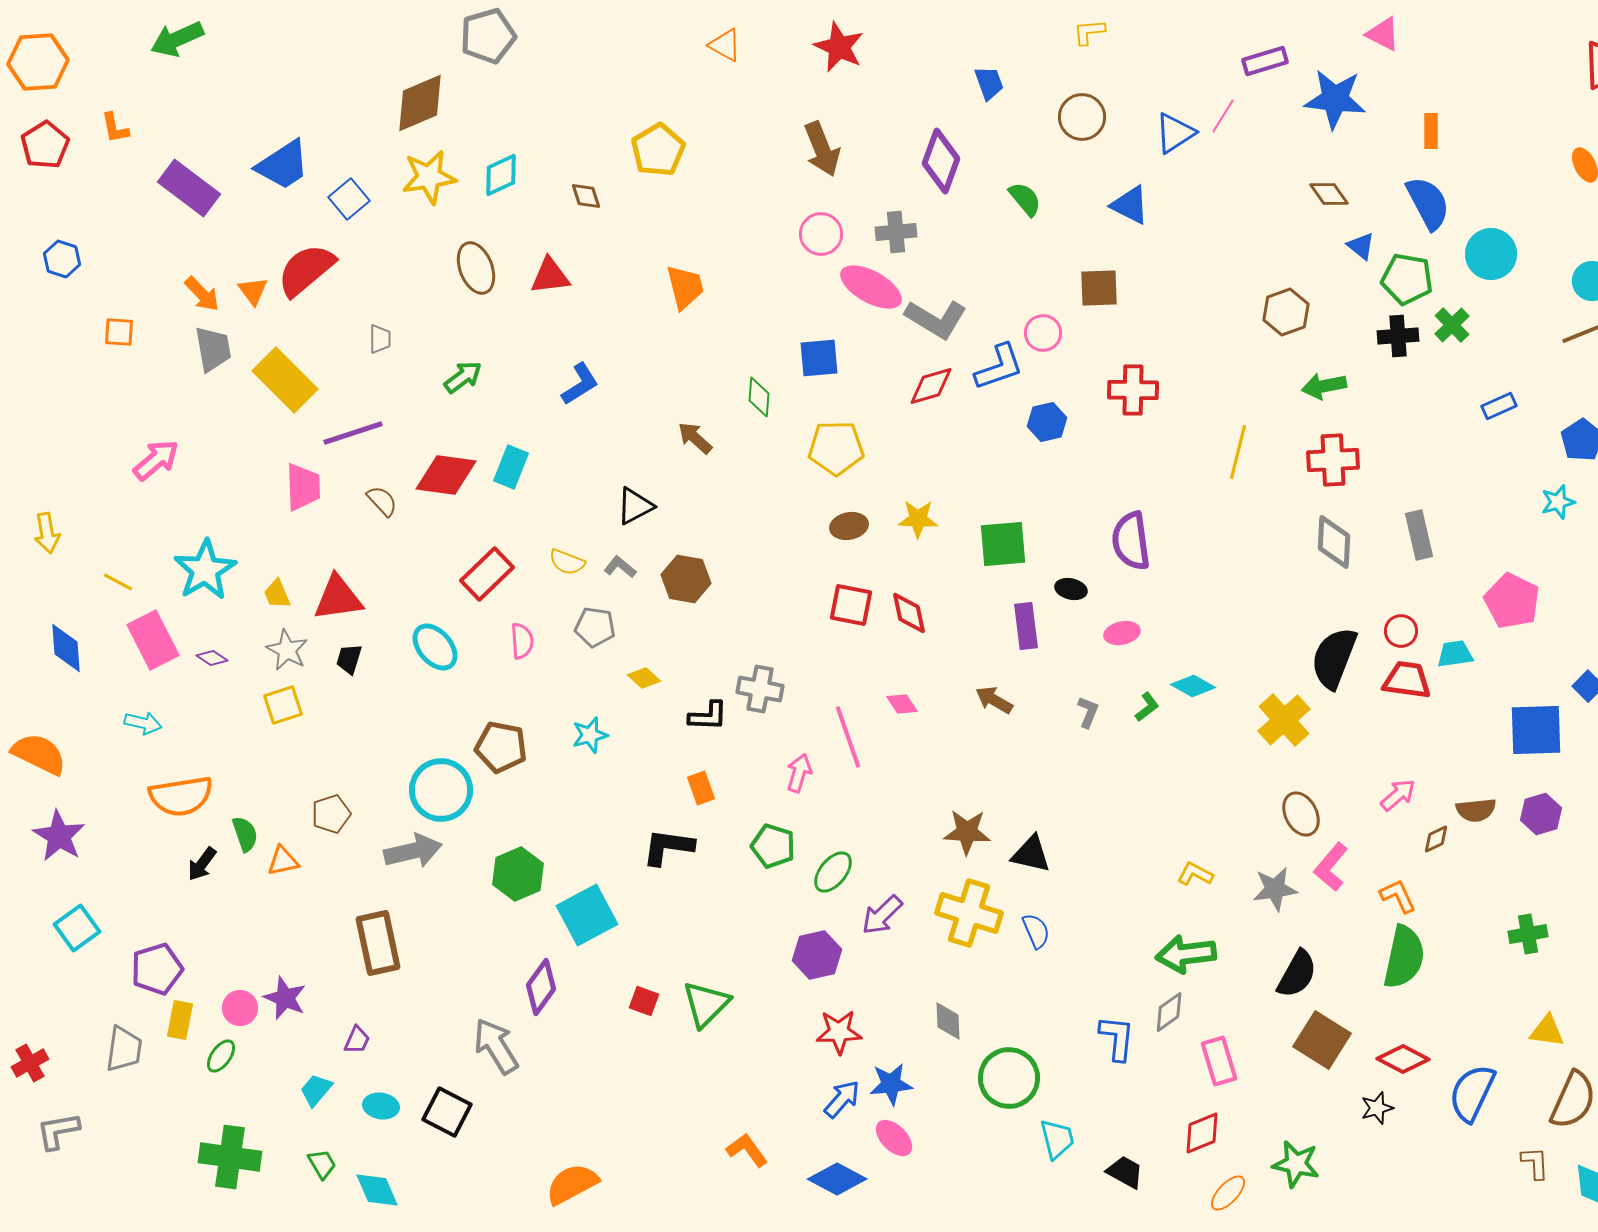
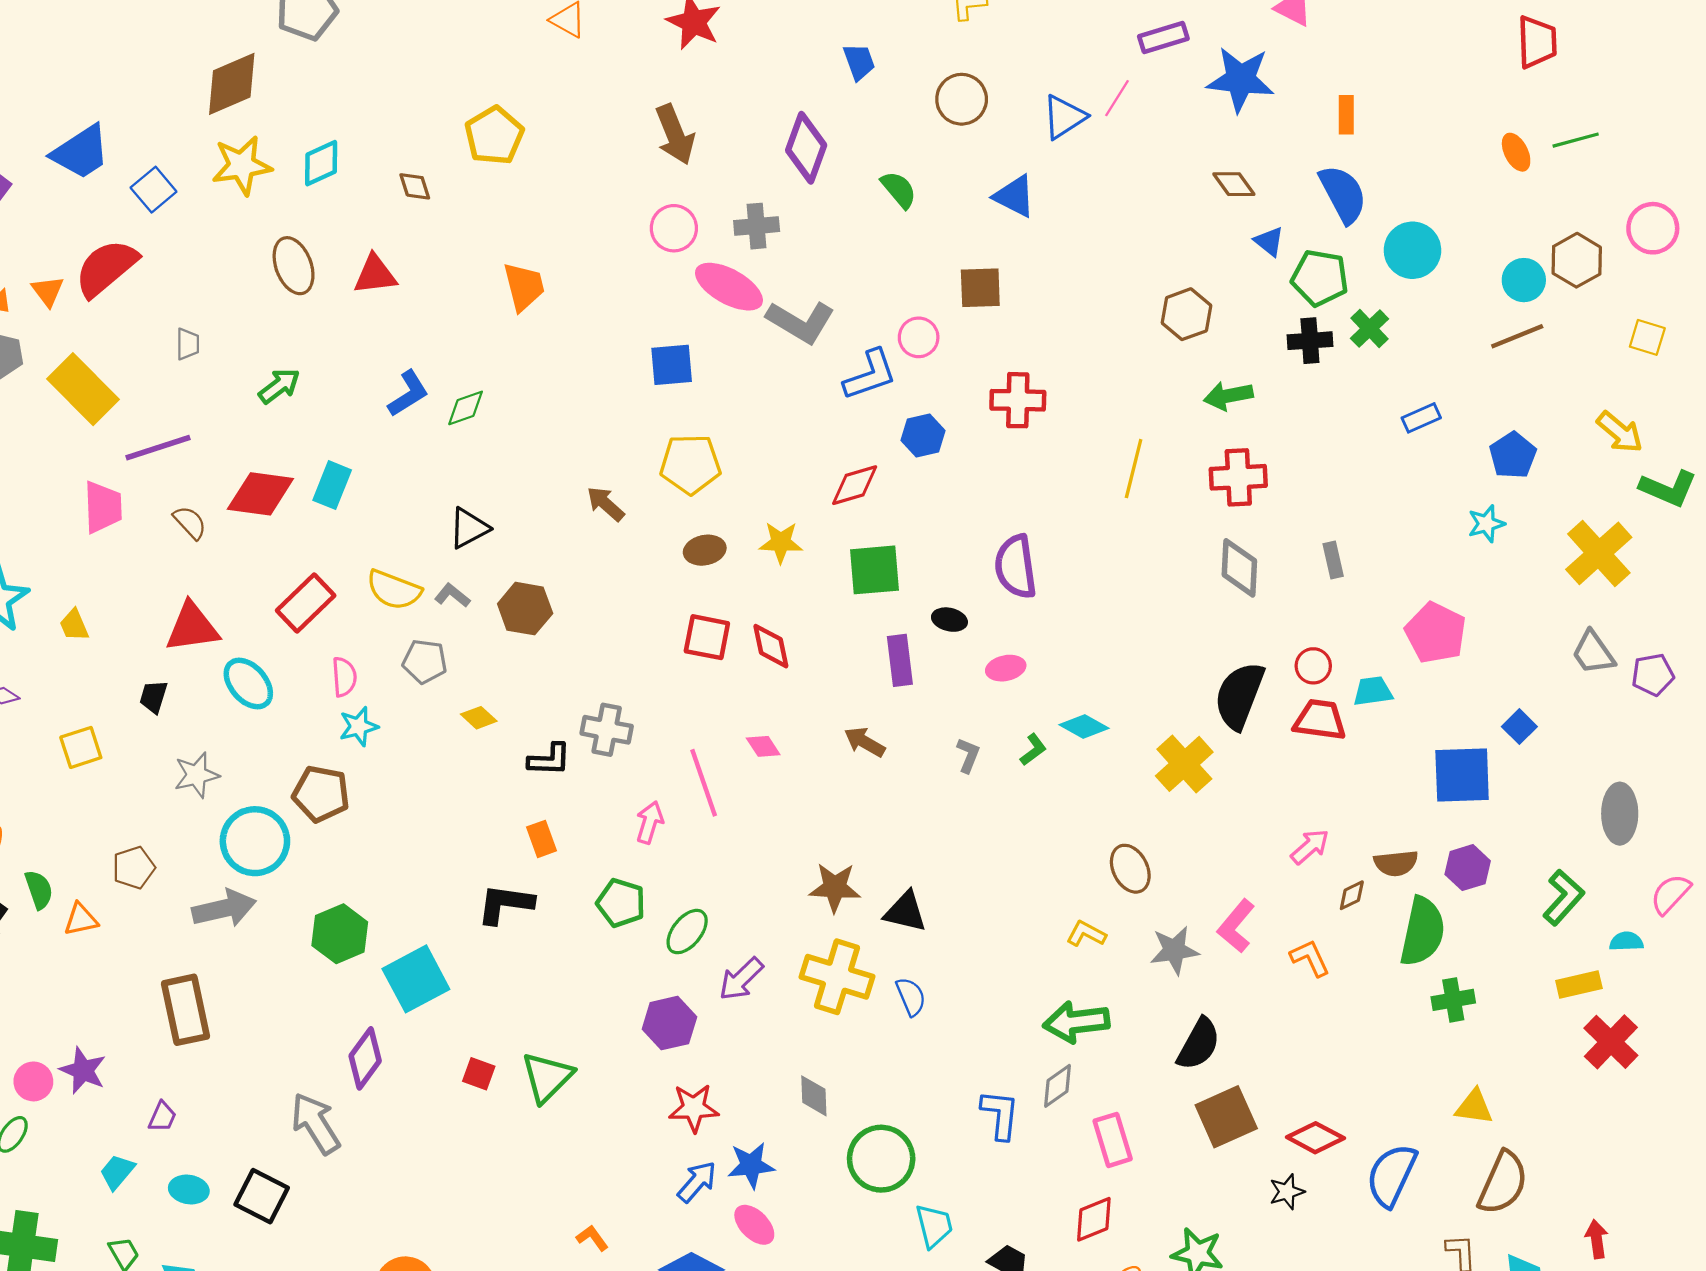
red diamond: (931, 386) -> (855, 485), moved
green diamond: (759, 397) -> (466, 408), moved, turned 66
brown arrow: (695, 438) -> (606, 504), moved
gray rectangle: (1419, 535) -> (1333, 560), size x0.7
yellow semicircle: (567, 562) -> (394, 590), size x1.4
red triangle: (338, 598) -> (192, 627), moved
gray star: (287, 650) -> (197, 775), moved, turned 30
cyan star: (590, 735) -> (359, 727), moved
brown ellipse: (1301, 814) -> (1130, 869), moved
green semicircle: (1404, 957) -> (1422, 932), moved
brown square: (1322, 1040) -> (1226, 1117), turned 34
orange L-shape: (747, 1150) -> (592, 1238), size x0.7

